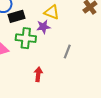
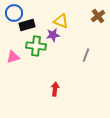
gray line: (67, 52) -> (86, 55), moved
red arrow: (38, 74) -> (55, 89), moved

